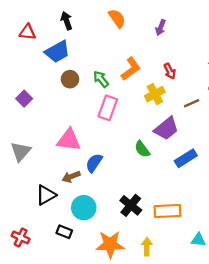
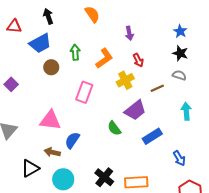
purple arrow: (161, 28) -> (129, 33), moved, turned -32
green arrow: (101, 79) -> (75, 52), moved, turned 35
brown arrow: (71, 177) -> (52, 152), turned 35

